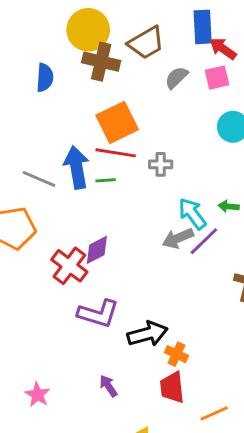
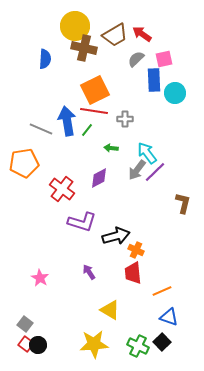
blue rectangle: (203, 27) -> (154, 80), moved
red arrow: (223, 49) -> (142, 34), moved
green line: (106, 180) -> (87, 130), turned -48
green arrow: (229, 206) -> (111, 148), moved
gray arrow: (178, 238) -> (137, 170), turned -30
purple diamond: (97, 250) -> (99, 178), moved

